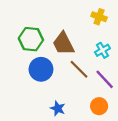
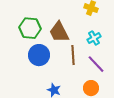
brown line: (79, 69) -> (73, 55), turned 42

